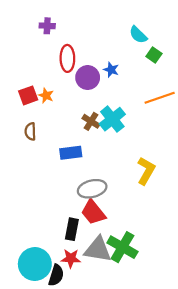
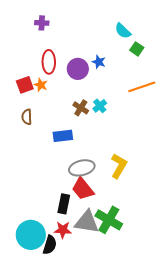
red ellipse: (67, 58) -> (49, 62), moved
cyan cross: (112, 119) -> (100, 106), size x0.6
yellow L-shape: (146, 171) -> (119, 166), moved

